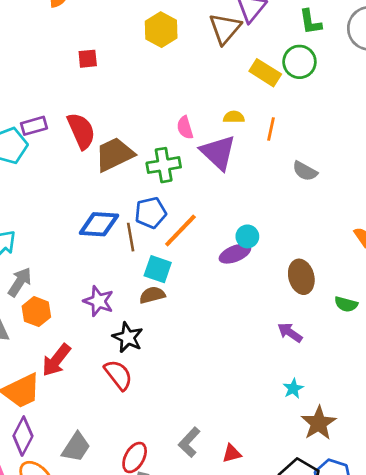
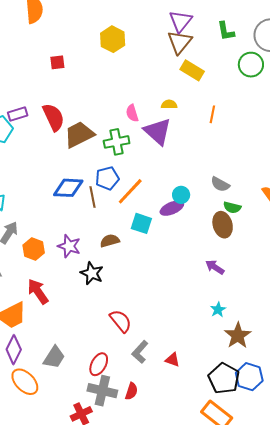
brown triangle: (225, 29) -> (180, 42), moved
green circle: (299, 62) -> (251, 65), moved
orange line: (271, 129) -> (212, 114), moved
gray semicircle: (305, 171) -> (220, 184), moved
cyan square: (158, 269) -> (141, 223), moved
green semicircle: (346, 304) -> (232, 207), moved
orange hexagon: (36, 312) -> (34, 249), moved
red arrow: (56, 360) -> (38, 292), turned 108
red semicircle: (118, 375) -> (121, 321), moved
red triangle: (232, 453) -> (172, 360), turned 35

